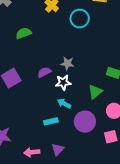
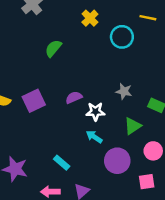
green semicircle: (24, 33) -> (53, 48), turned -35
gray star: (67, 63) -> (124, 91), moved
cyan rectangle: (51, 121) -> (62, 163), moved, turned 48

